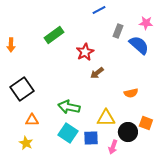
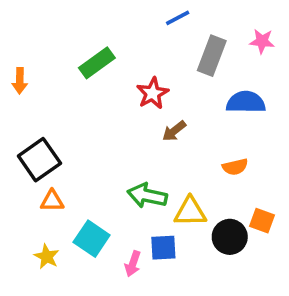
gray rectangle: (118, 31) -> (212, 56), size x1.5
blue semicircle: (139, 45) -> (246, 102), moved, turned -40
green arrow: (69, 107) -> (147, 196), moved
orange triangle: (32, 120) -> (52, 201), moved
cyan square: (68, 133) -> (92, 239), moved
pink arrow: (113, 147) -> (133, 264), moved

